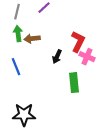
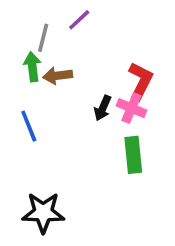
gray line: (17, 12) -> (43, 38), moved
pink cross: (87, 57) -> (131, 108), moved

